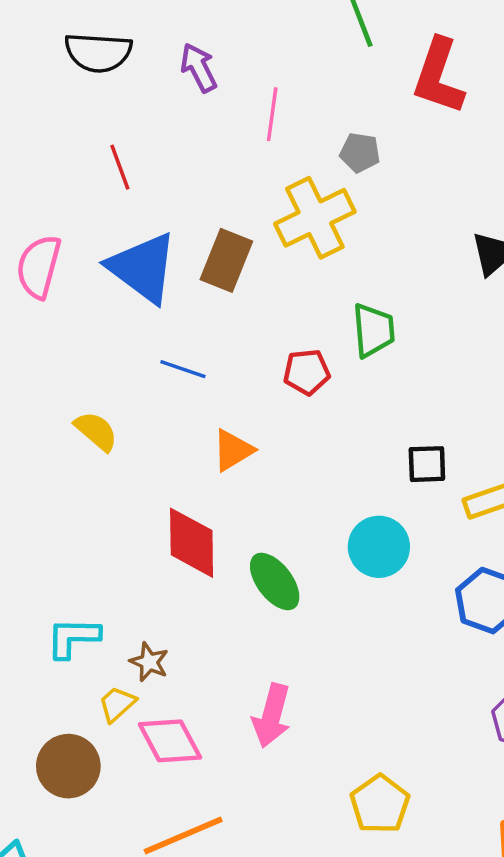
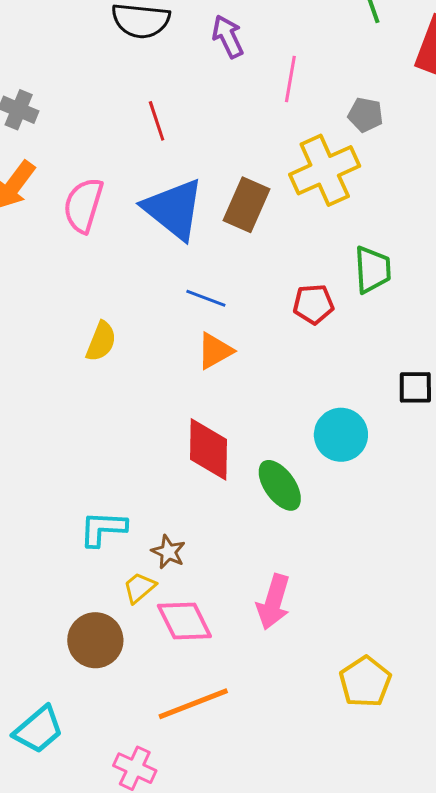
yellow semicircle: (96, 431) -> (101, 341), moved, turned 69
orange triangle: (233, 450) -> (215, 351), moved
cyan circle: (379, 547) -> (341, 435), moved

